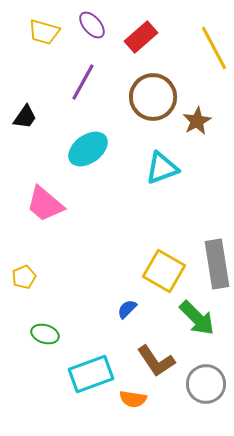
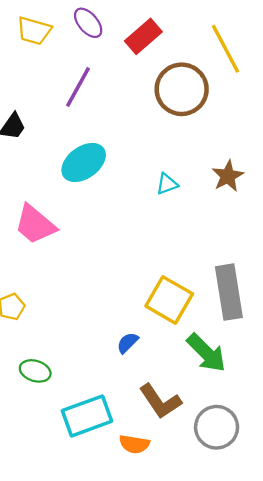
brown circle: (153, 97) -> (182, 89), moved
brown star: (197, 121) -> (228, 176), moved
cyan triangle: (162, 168) -> (167, 184), size x0.6

